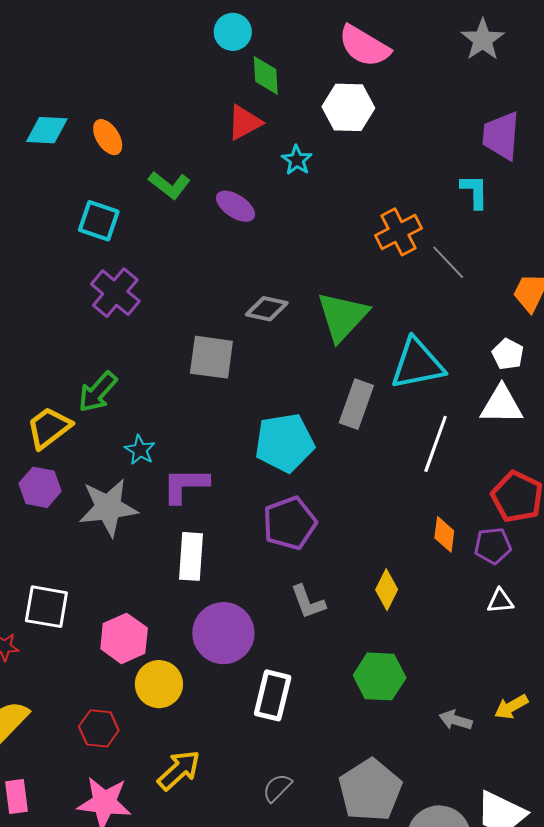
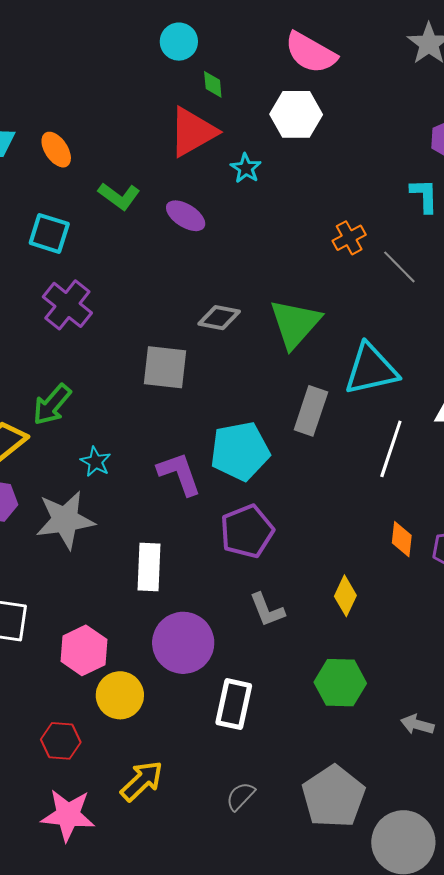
green diamond: (266, 75) -> (213, 84), size x0.7
red triangle: (244, 123) -> (193, 132), size x1.4
orange cross: (399, 232) -> (349, 238), size x0.7
purple L-shape: (185, 485) -> (179, 474), moved, turned 72

